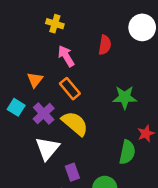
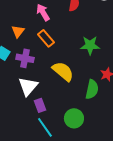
purple cross: (44, 114) -> (25, 58), turned -36
yellow semicircle: (75, 123) -> (63, 71), moved
purple rectangle: (72, 172) -> (40, 105), moved

